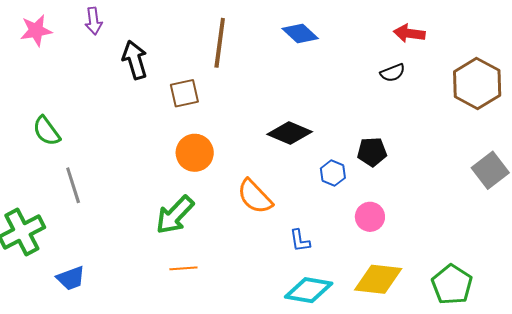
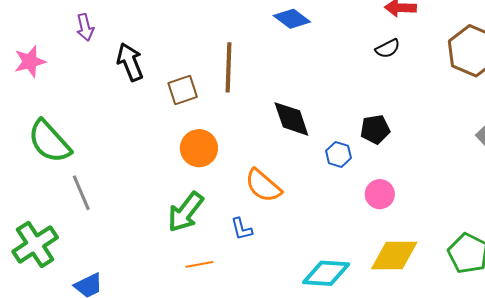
pink star: (36, 30) -> (30, 61), moved
brown line: (220, 43) -> (228, 67), moved
green semicircle: (47, 131) -> (49, 142), size x1.5
black diamond: (290, 133) -> (291, 119), turned 54
blue L-shape: (300, 241) -> (242, 229), moved

